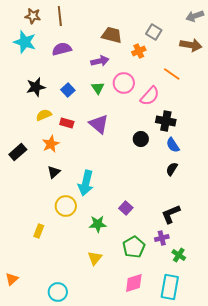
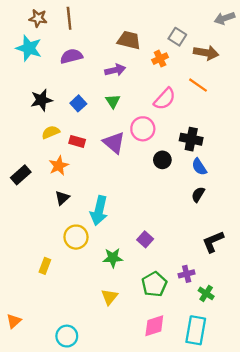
brown arrow: (191, 45) -> (206, 53), moved
pink circle: (124, 83) -> (143, 129), moved
pink semicircle: (150, 96) -> (165, 99), moved
black L-shape: (171, 214) -> (213, 242), moved

